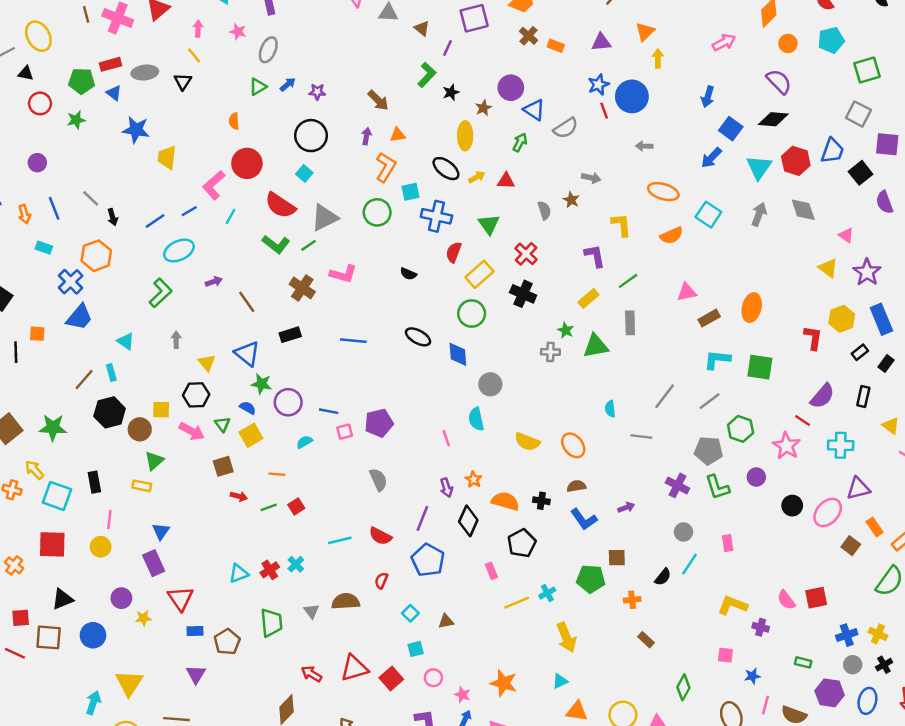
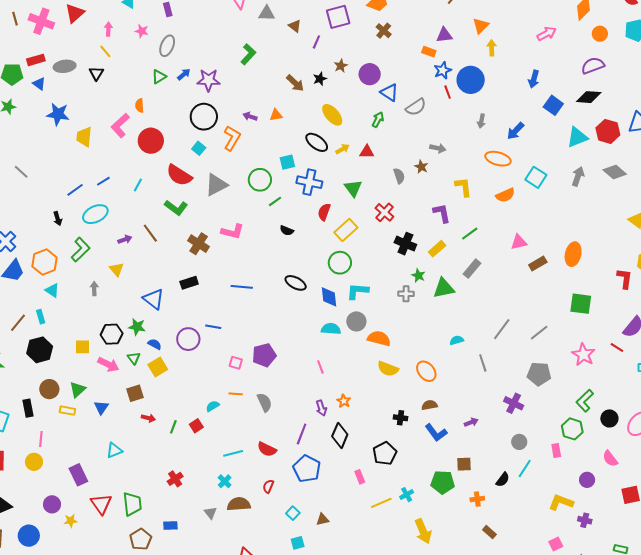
orange rectangle: (556, 46) -> (429, 52), moved
green L-shape: (427, 75) -> (248, 54), moved
purple semicircle: (779, 82) -> (593, 66), turned -65
purple star: (317, 92) -> (208, 80), size x1.6
brown arrow: (378, 100) -> (295, 83), moved
brown star: (483, 108) -> (341, 66), moved
purple arrow: (366, 136) -> (250, 116), turned -80
yellow ellipse: (465, 136) -> (332, 115), turned -40
gray arrow: (644, 146) -> (481, 121), turned -80
blue arrow: (711, 158) -> (515, 131), moved
orange L-shape: (386, 167) -> (232, 138), moved
cyan triangle: (759, 167) -> (577, 137), turned 35
pink L-shape: (214, 185) -> (120, 125), moved
gray diamond: (803, 210) -> (615, 172), turned -30
black arrow: (113, 217) -> (58, 219), moved
green line: (309, 245) -> (275, 201), moved
orange hexagon: (96, 256) -> (45, 262), moved
black cross: (523, 294) -> (405, 244), moved
brown line: (247, 302) -> (150, 233), moved
gray rectangle: (630, 323) -> (472, 269), turned 42
cyan L-shape: (717, 360) -> (358, 291), moved
yellow triangle: (207, 363) -> (117, 269), moved
green star: (261, 384) -> (137, 327), moved
cyan semicircle: (610, 409) -> (457, 340), turned 80
blue line: (329, 411) -> (213, 327), moved
cyan semicircle: (476, 419) -> (331, 329), moved, turned 108
brown circle: (140, 429) -> (49, 389), moved
green hexagon: (741, 429) -> (572, 429), moved
pink square: (345, 432) -> (236, 363), turned 32
gray line: (641, 437) -> (483, 363), turned 66
cyan semicircle: (304, 442) -> (213, 406), moved
pink star: (786, 446) -> (583, 355), moved
orange line: (277, 474) -> (236, 394), moved
purple circle: (756, 477) -> (587, 480), moved
green L-shape: (717, 487) -> (585, 401), moved, turned 65
orange semicircle: (505, 501) -> (379, 338), moved
green line: (269, 507) -> (173, 427), turned -48
blue triangle: (161, 531) -> (101, 407), moved
cyan cross: (296, 564) -> (225, 481), moved
cyan triangle: (239, 573) -> (114, 450), moved
pink semicircle: (786, 600) -> (610, 459), moved
green trapezoid: (271, 623) -> (132, 504), moved
blue rectangle: (195, 631) -> (170, 525), moved
pink square: (725, 655) -> (556, 544), turned -32

